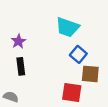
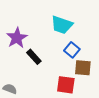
purple star: (18, 41) -> (17, 38), size x1.5
black rectangle: (21, 66) -> (34, 57), moved, turned -35

